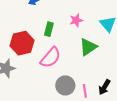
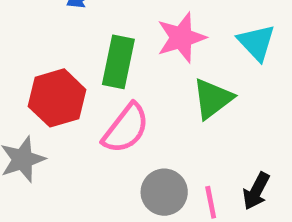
pink star: (76, 20) -> (181, 38), size x1.5
green rectangle: (49, 29) -> (118, 62), size x1.5

